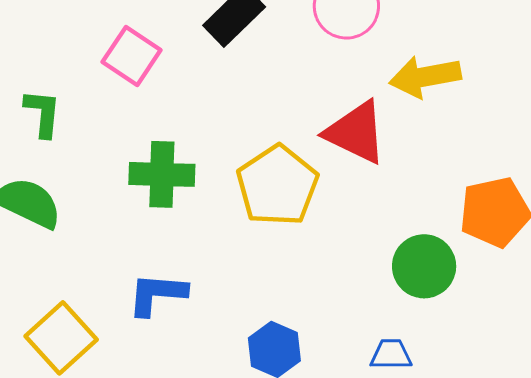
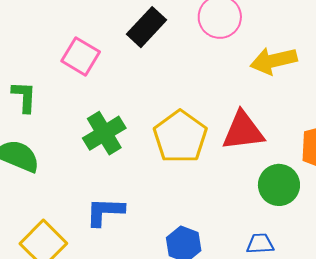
red triangle: (356, 132) -> (243, 131), moved, turned -30
green cross: (162, 174) -> (104, 133), turned -30

